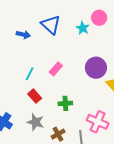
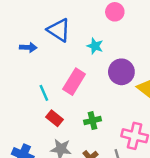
cyan star: (83, 28) -> (95, 46), moved
pink rectangle: (56, 69) -> (74, 82), size x1.5
cyan line: (30, 74) -> (44, 93), turned -40

